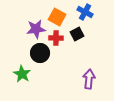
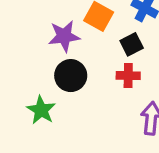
red cross: (56, 38) -> (128, 76), moved

